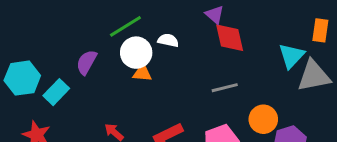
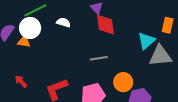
white circle: (136, 53) -> (30, 28), moved
orange triangle: (142, 73) -> (24, 42), moved

